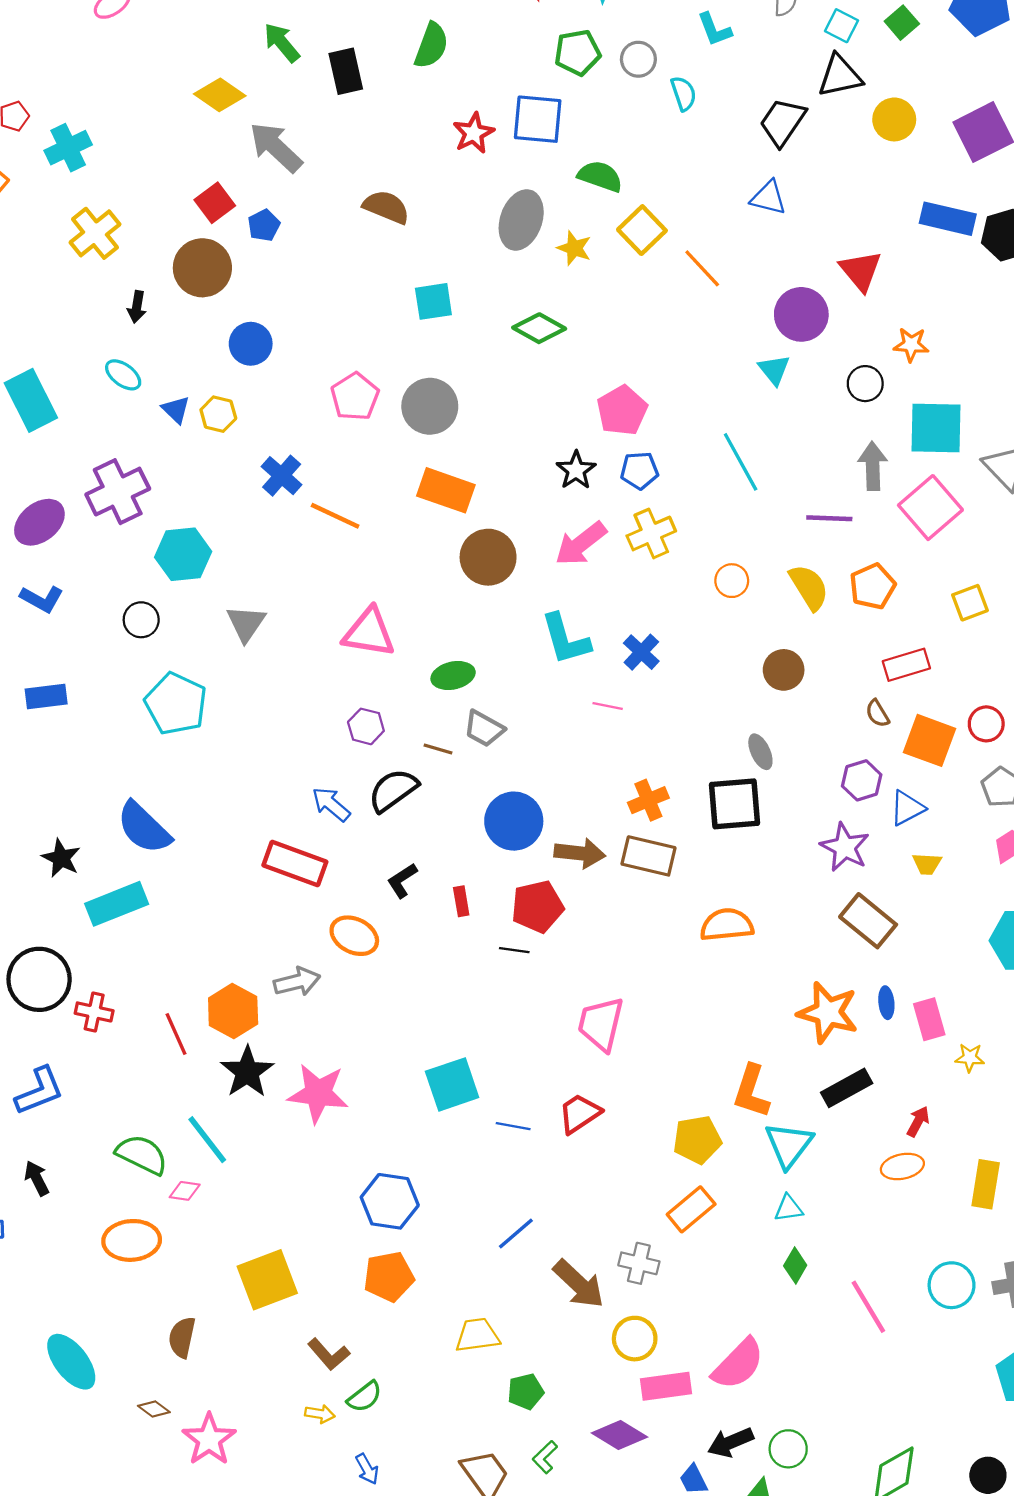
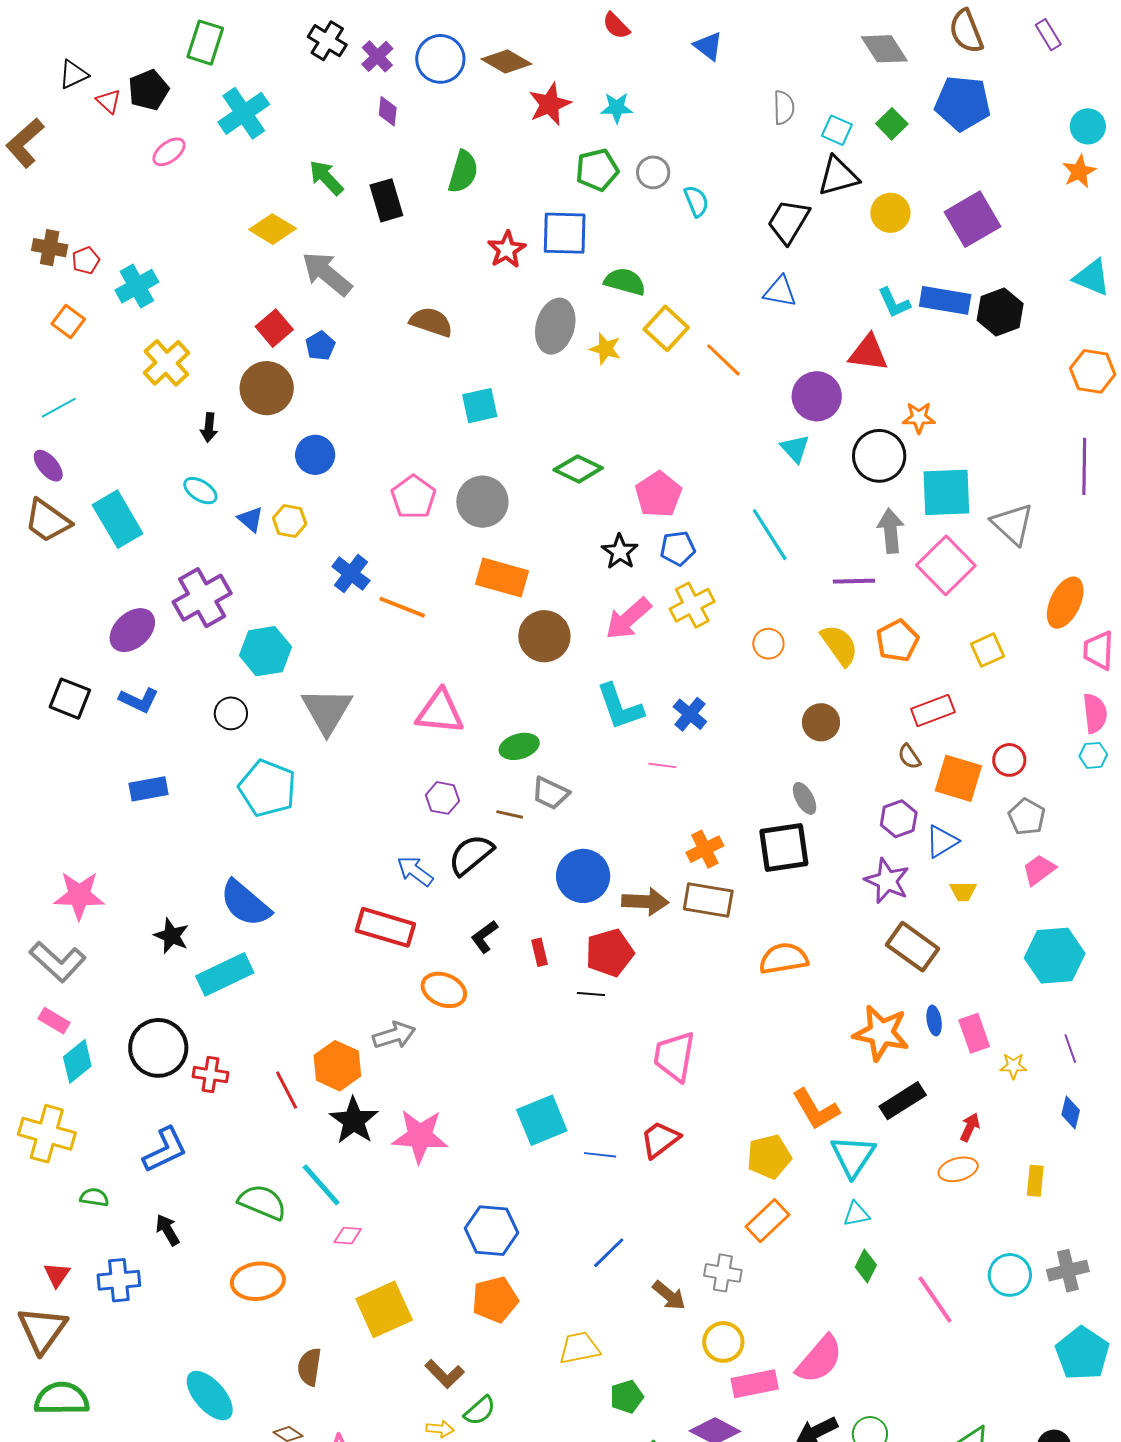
cyan L-shape: (714, 30) -> (894, 303), moved
red triangle: (861, 271) -> (868, 353), turned -39
green diamond: (539, 328) -> (578, 469), moved
black circle: (865, 384) -> (879, 456), size x1.6
gray triangle: (246, 623) -> (327, 711), size x1.4
orange L-shape: (751, 1091) -> (816, 1109), turned -45
yellow rectangle: (986, 1184) -> (1035, 1181), size x0.7
pink diamond: (185, 1191) -> (348, 1236), moved
brown arrow: (579, 1284) -> (669, 1295), size x0.7

